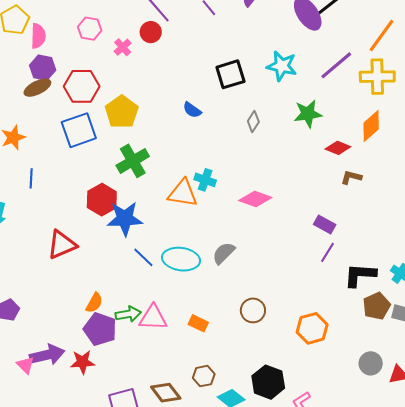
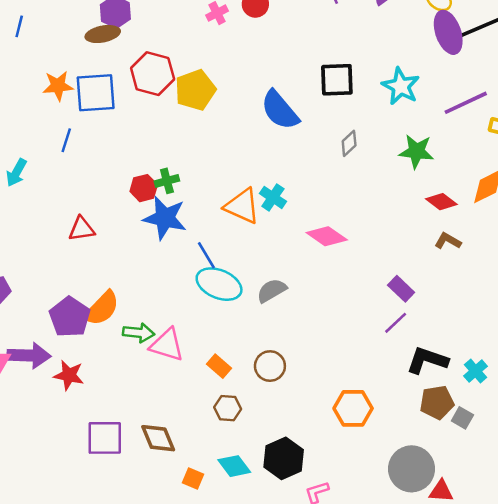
red hexagon: (82, 86) -> (153, 74), moved
blue semicircle: (192, 110) -> (280, 110), size x1.8
blue square: (79, 130) -> (96, 93), moved
green cross: (133, 161) -> (167, 181), moved, size x0.6
red hexagon: (102, 200) -> (144, 188), size x0.7
red triangle: (62, 245) -> (82, 229), size x0.7
blue line: (143, 257) -> (206, 255), moved
orange semicircle: (94, 303) -> (102, 308), size x1.5
brown circle: (253, 310) -> (270, 366), moved
purple pentagon: (100, 329) -> (70, 317), moved
gray circle: (371, 363) -> (412, 469), size x1.6
brown hexagon: (204, 376) -> (228, 408), moved

